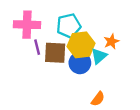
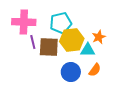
cyan triangle: (99, 56) -> (88, 50), turned 42
blue circle: (80, 63) -> (71, 72), moved
orange semicircle: (98, 99) -> (95, 70), moved

